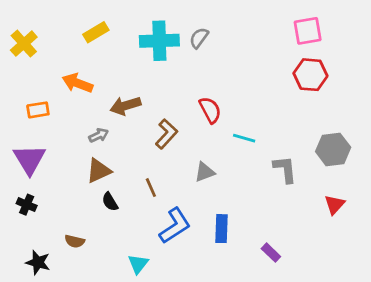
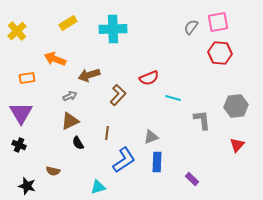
gray semicircle: (199, 38) -> (191, 27), moved
red semicircle: (210, 110) -> (149, 78), turned 96
gray triangle: (205, 172) -> (151, 137), moved
brown line: (151, 188) -> (107, 133), turned 32
cyan triangle: (138, 264) -> (98, 187), turned 35

